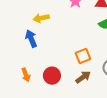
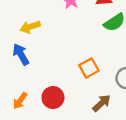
orange arrow: (26, 75) -> (20, 101), turned 64
brown arrow: (83, 77) -> (102, 103), moved

